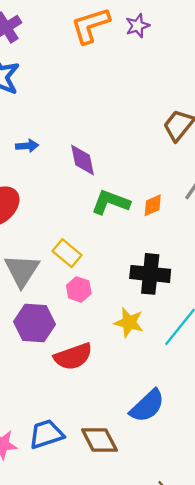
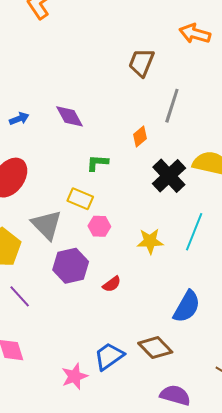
green L-shape: (111, 202) -> (97, 163), moved, size x0.7
black cross: (150, 274) -> (169, 176), moved, turned -32
red semicircle: (73, 357) -> (112, 284), size x0.6

